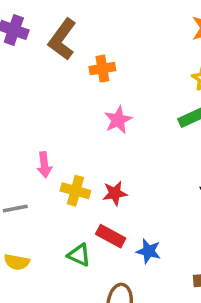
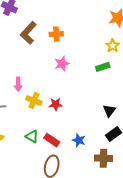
brown L-shape: (62, 39) -> (28, 33), moved
red rectangle: (111, 236) -> (52, 140), moved
blue star: (149, 251) -> (79, 140), moved

